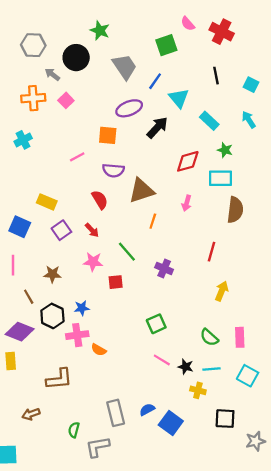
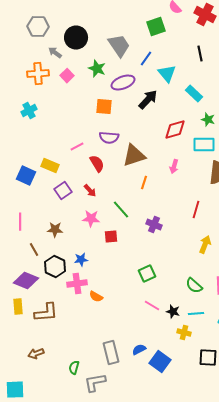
green star: (100, 30) -> (97, 69), moved
pink line: (77, 157) -> (77, 147), moved
blue square: (20, 227) -> (26, 176), moved
brown L-shape: (59, 379) -> (46, 313), moved

